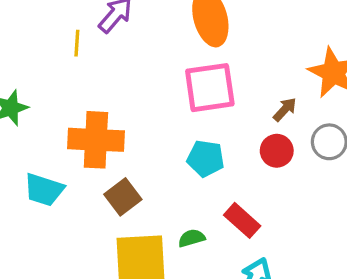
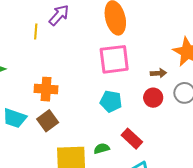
brown arrow: (285, 109) -> (158, 73), turned 42
orange cross: (96, 140) -> (46, 89), size x0.7
brown square: (123, 197) -> (48, 121), moved

